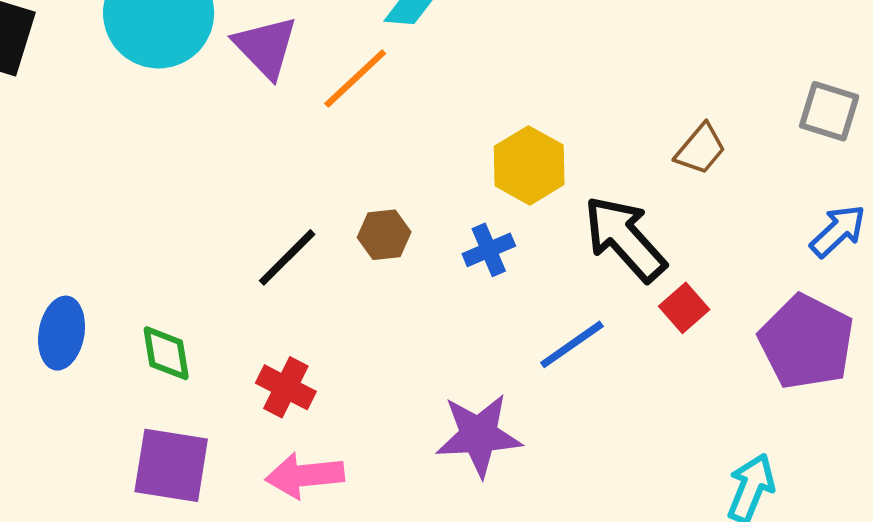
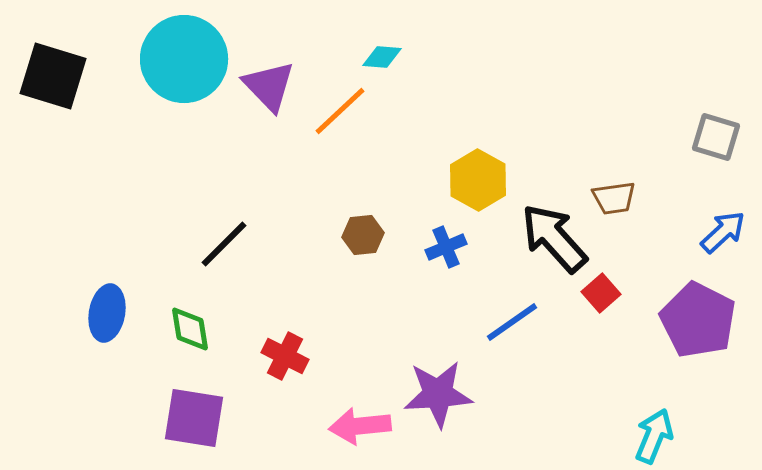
brown trapezoid: (700, 149) -> (614, 198), moved, turned 42
black line: (287, 257) -> (224, 244), moved
pink arrow: (305, 475) -> (360, 426), moved

